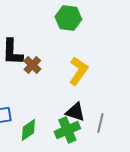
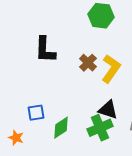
brown cross: (32, 65) -> (88, 63), moved

